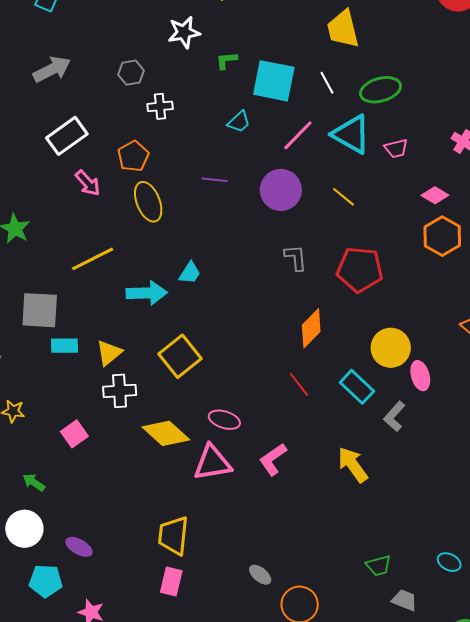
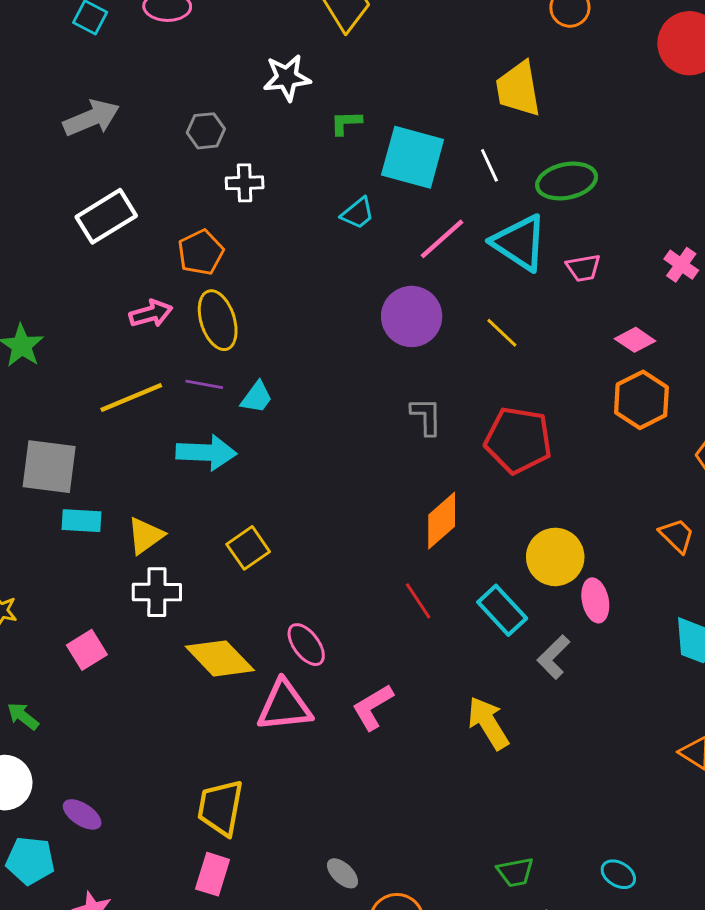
purple line: (214, 180) -> (204, 384), moved
pink arrow: (88, 183) -> (151, 314), moved, turned -68
cyan trapezoid: (190, 273) -> (257, 397), moved
yellow square: (180, 356) -> (248, 548), size x0.7
pink ellipse: (224, 420) -> (306, 645), turned 32

